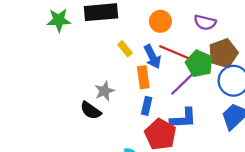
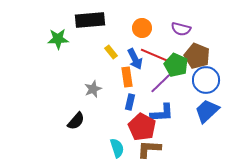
green star: (59, 20) -> (58, 39), moved
brown pentagon: (223, 53) -> (197, 56), turned -30
black semicircle: (91, 110) -> (76, 121), moved, turned -84

